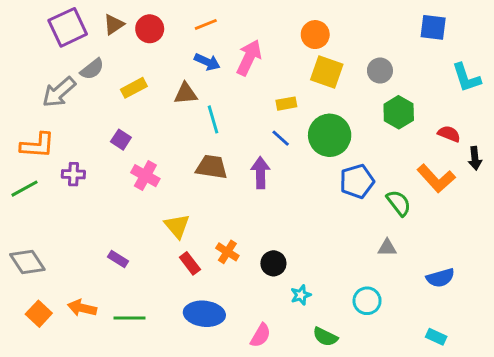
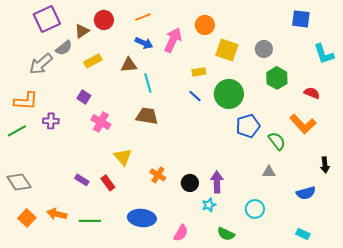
brown triangle: (114, 24) -> (82, 31), moved
orange circle: (315, 35) -> (205, 25), moved
black arrow: (475, 158) -> (325, 165), moved
purple arrow: (260, 173) -> (217, 182), moved
red rectangle: (190, 263) -> (108, 183), moved

